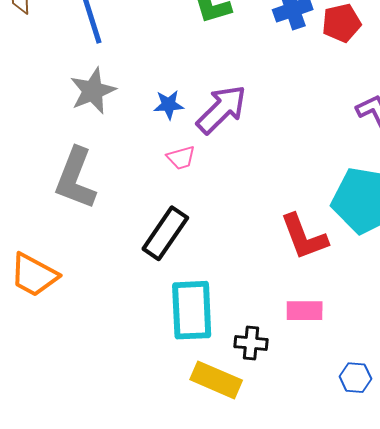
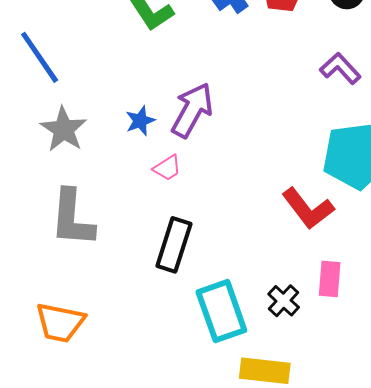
pink rectangle: (305, 311) -> (330, 279), turned -69
black cross: (251, 343) -> (284, 301), moved, turned -36

